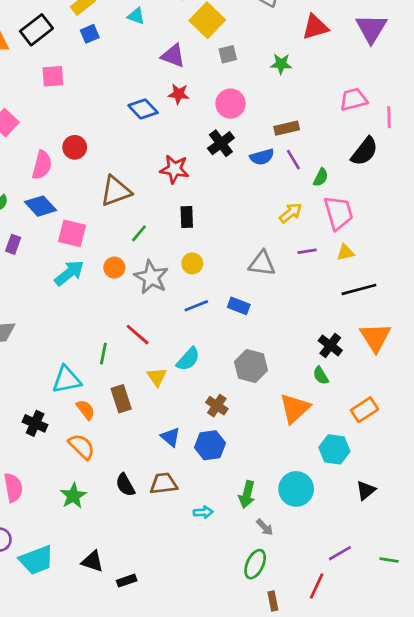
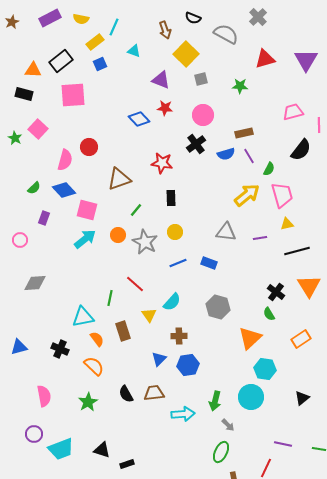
pink square: (53, 76) -> (73, 95), size x1.5
yellow arrow: (291, 213) -> (247, 195), size x1.5
purple line: (307, 251) -> (260, 238), moved
brown cross: (217, 406) -> (179, 336), moved, turned -35
blue triangle: (170, 437) -> (159, 359), turned 35
cyan hexagon: (334, 449) -> (265, 369), moved
cyan arrow: (203, 512) -> (183, 414), size x1.6
purple line: (340, 553) -> (283, 444), turned 42

